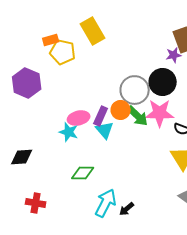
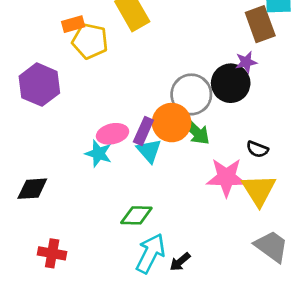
purple star: (174, 55) -> (246, 62), moved
orange circle: (121, 110) -> (172, 123), size x1.4
pink star: (160, 113) -> (226, 177), moved
green diamond: (83, 173) -> (136, 215), moved

